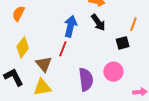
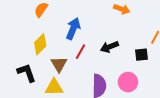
black arrow: (98, 22) -> (109, 47), moved, turned 96
blue arrow: (70, 26) -> (73, 29), moved

